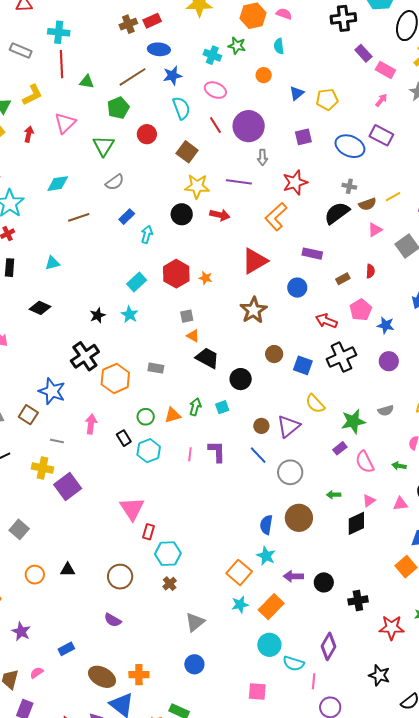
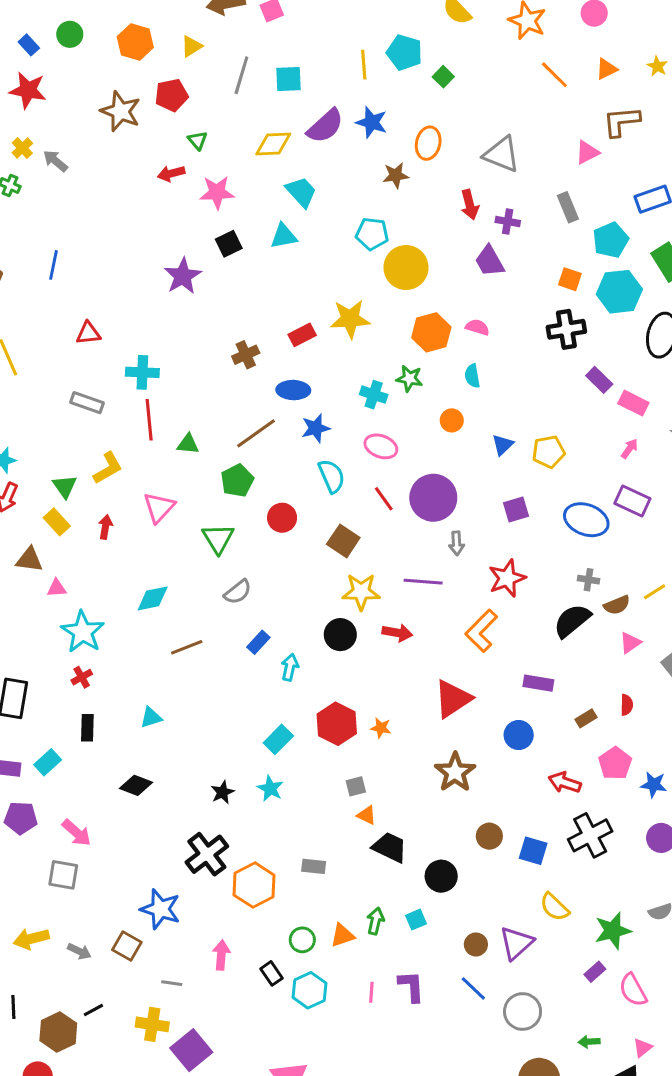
red rectangle: (152, 21) -> (302, 335), moved

